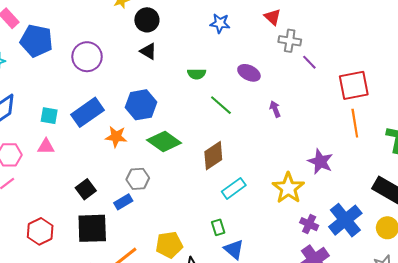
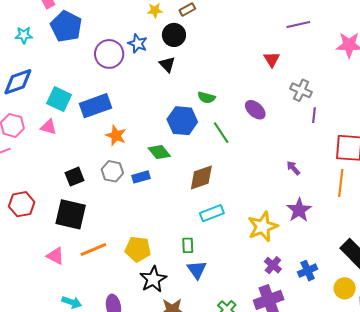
red triangle: (273, 17) -> (272, 59), moved
blue star: (220, 23) -> (138, 43), moved
purple line: (309, 62) -> (314, 115), turned 35
blue hexagon: (141, 105) -> (182, 121), moved
purple arrow: (275, 109) -> (293, 168), moved, turned -35
cyan square: (49, 116) -> (59, 99), size x1.4
green diamond: (164, 141) -> (159, 152), size x0.7
gray hexagon: (138, 179) -> (112, 171), moved
blue rectangle: (123, 202) -> (141, 177), moved
blue cross: (345, 220) -> (308, 271), size x0.6

